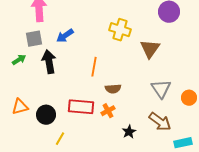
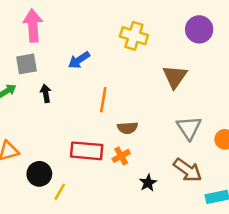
yellow cross: (120, 30) -> (134, 36), moved
blue arrow: (65, 36) -> (79, 60), moved
black arrow: (49, 62) -> (46, 93), size x0.6
black circle: (46, 115) -> (39, 174), moved

